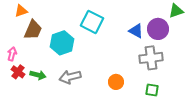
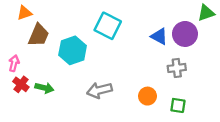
gray cross: (151, 58) -> (177, 68), size x0.7
gray arrow: (70, 77) -> (99, 90), moved
orange circle: (116, 82) -> (147, 96), moved

